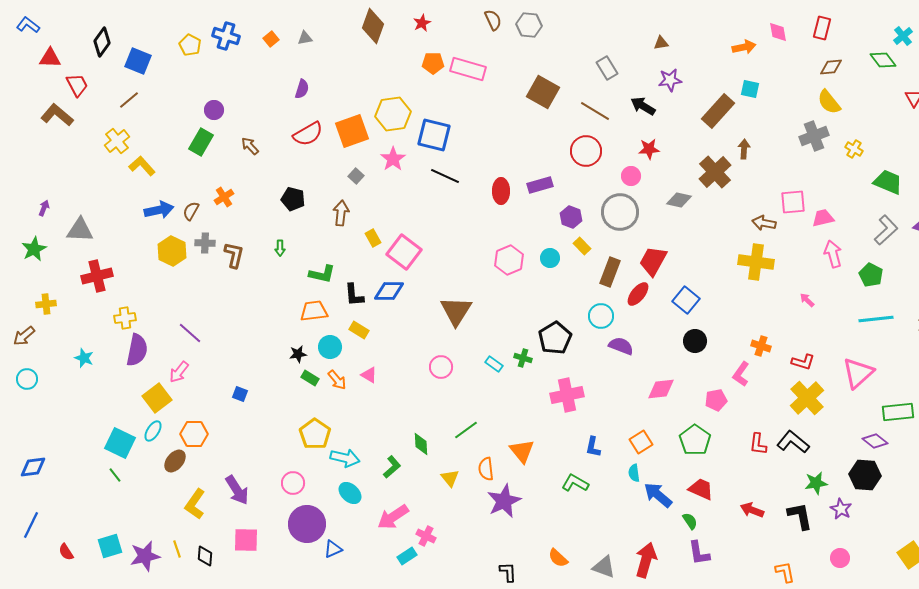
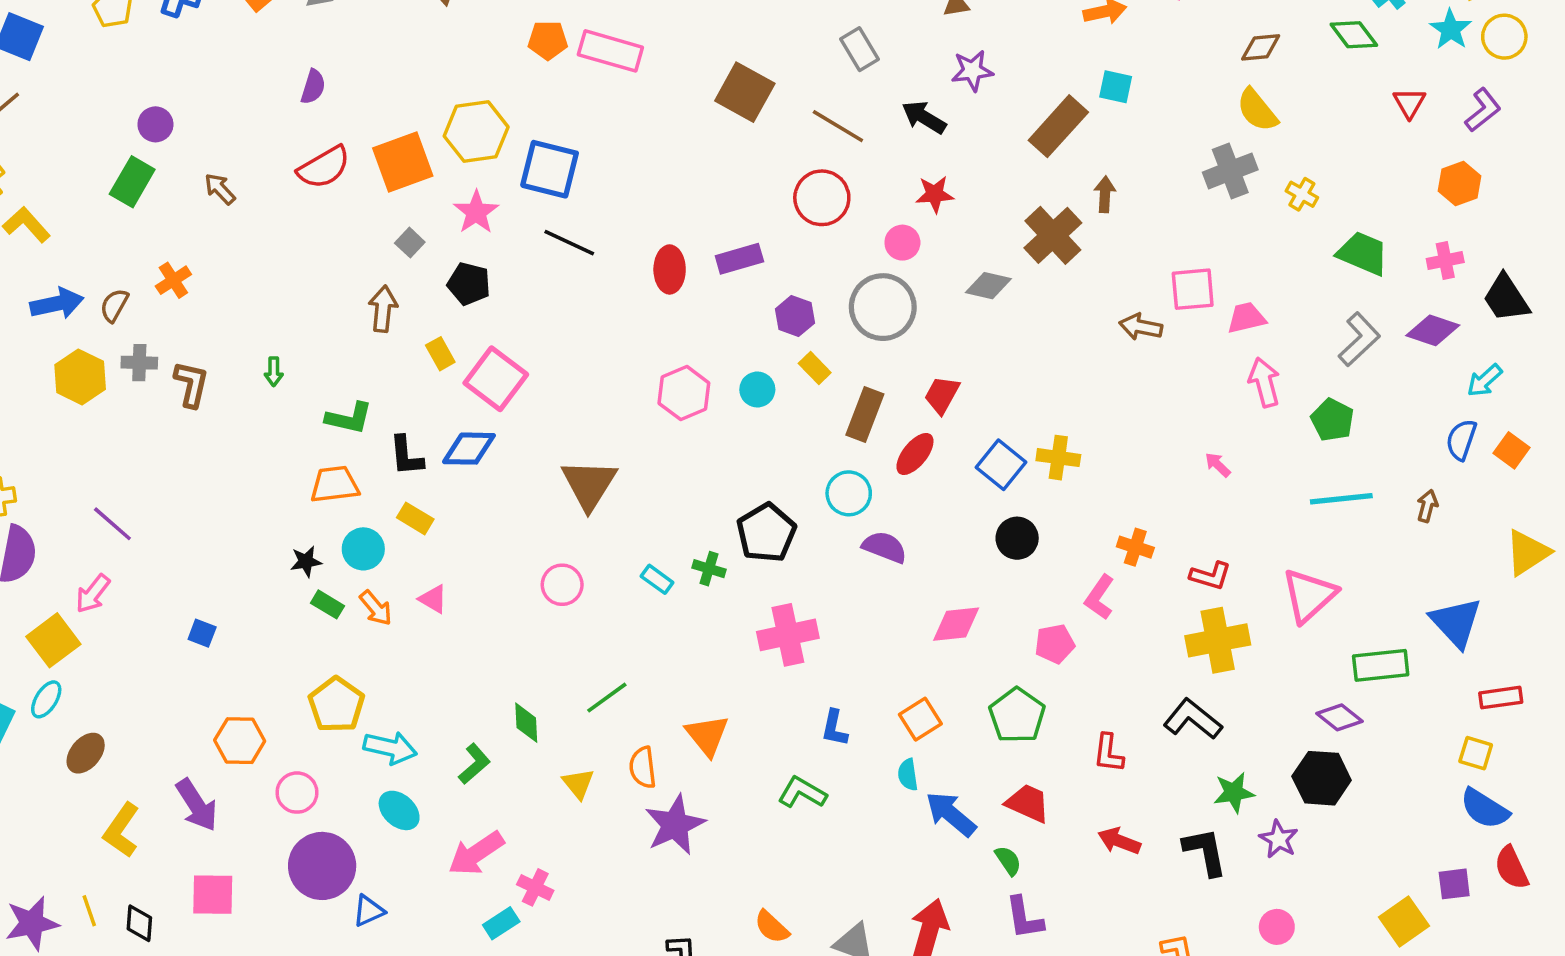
black pentagon: (293, 199) -> (469, 284), moved
red trapezoid: (653, 261) -> (942, 395), size x0.7
yellow cross: (756, 262) -> (1058, 458), moved, size x0.7
yellow cross: (807, 398) -> (1218, 640), turned 32
orange hexagon: (194, 434) -> (240, 741), moved
red L-shape: (758, 444) -> (1108, 753), moved

